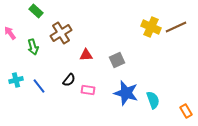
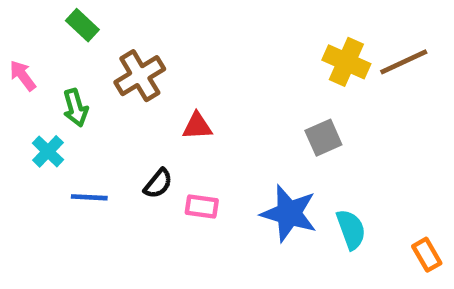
gray square: (117, 60) -> (323, 138), moved
cyan cross: (16, 80) -> (48, 151), moved, turned -32
blue line: (39, 86) -> (89, 197), turned -49

